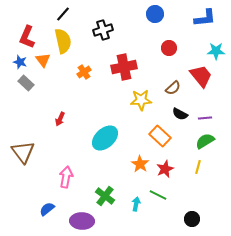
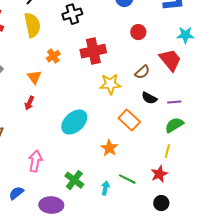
orange triangle: (43, 60) -> (34, 77), moved
red star: (165, 169) -> (159, 174), moved

